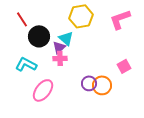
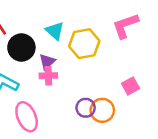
yellow hexagon: (81, 16) -> (84, 44), moved
cyan triangle: (66, 38) -> (55, 31), moved
pink ellipse: (43, 90) -> (27, 117), turned -60

